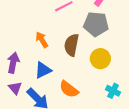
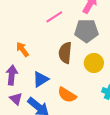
orange arrow: (42, 40) -> (22, 49), moved

